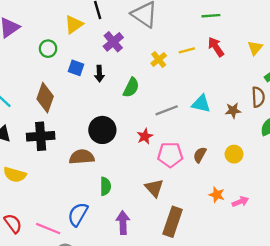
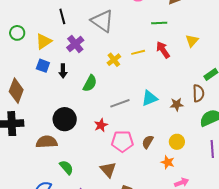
yellow triangle: (74, 24) -> (44, 41), moved
yellow triangle: (255, 48) -> (192, 41), moved
green circle: (48, 49) -> (17, 33), moved
cyan triangle: (201, 104) -> (150, 98), turned -36
green semicircle: (105, 186) -> (66, 167), turned -42
orange star: (217, 195) -> (168, 162), moved

